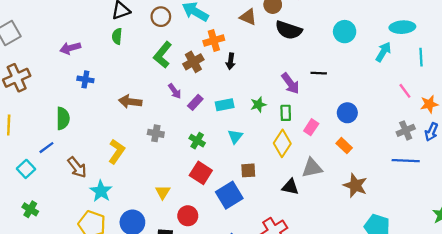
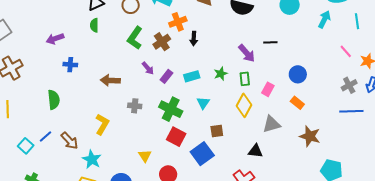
green cross: (197, 141) -> (171, 109), size x1.6
blue line: (46, 148) -> (45, 136), moved
black triangle: (290, 187) -> (256, 151), moved

